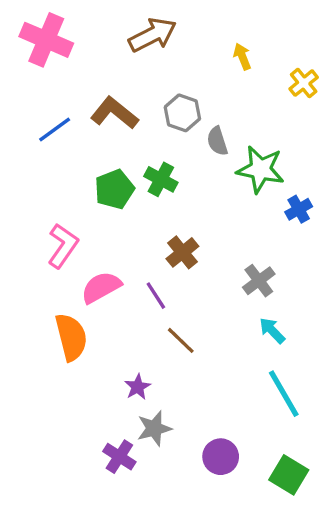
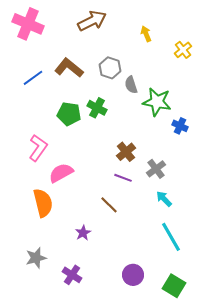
green pentagon: (114, 189) -> (69, 114), turned 30
blue cross: (299, 209) -> (180, 126), turned -35
brown cross: (182, 252) -> (126, 152), moved
purple line: (156, 296) -> (123, 178), moved, turned -36
gray star: (154, 428) -> (36, 258), moved

